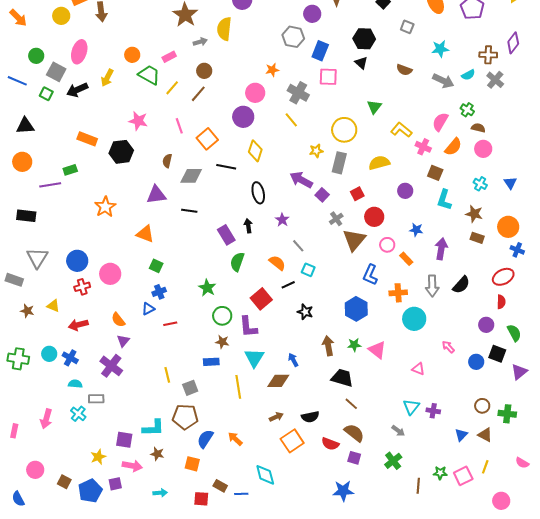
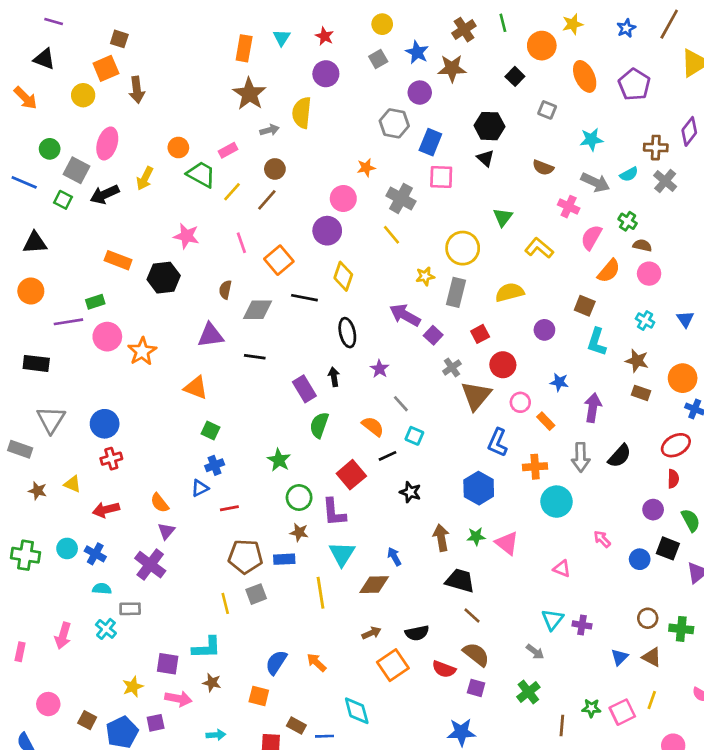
pink cross: (423, 147) -> (569, 207), moved
pink circle: (110, 274) -> (107, 337), moved
yellow line: (167, 375) -> (225, 603), moved
brown pentagon: (185, 417) -> (245, 557), moved

